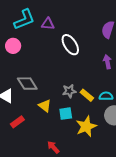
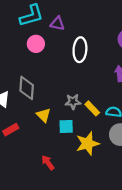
white ellipse: (70, 45) -> (80, 50), turned 30
pink circle: (13, 46) -> (36, 44), moved
gray diamond: (27, 84) -> (27, 88), turned 30

